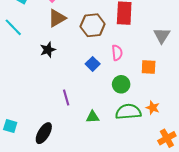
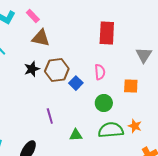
brown triangle: (57, 18) -> (41, 38), turned 42
brown hexagon: (93, 25) -> (57, 70), moved

